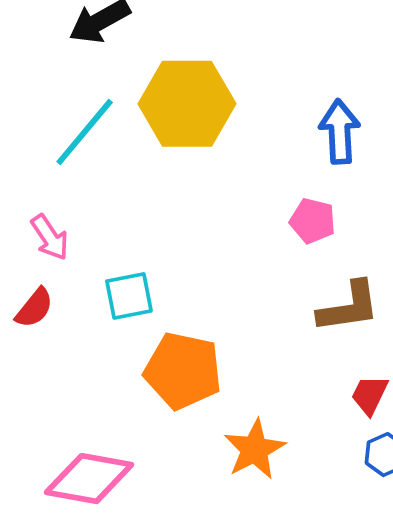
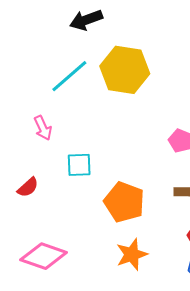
red semicircle: (34, 308) -> (28, 187), moved
orange pentagon: (183, 371) -> (124, 202), moved

